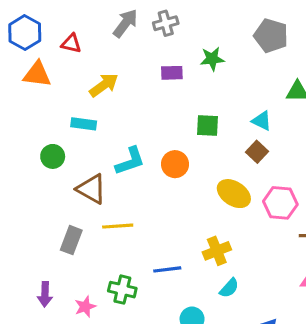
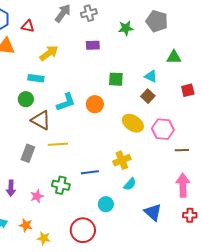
green star: (212, 59) -> (126, 28), moved
green circle: (53, 156) -> (26, 99), moved

